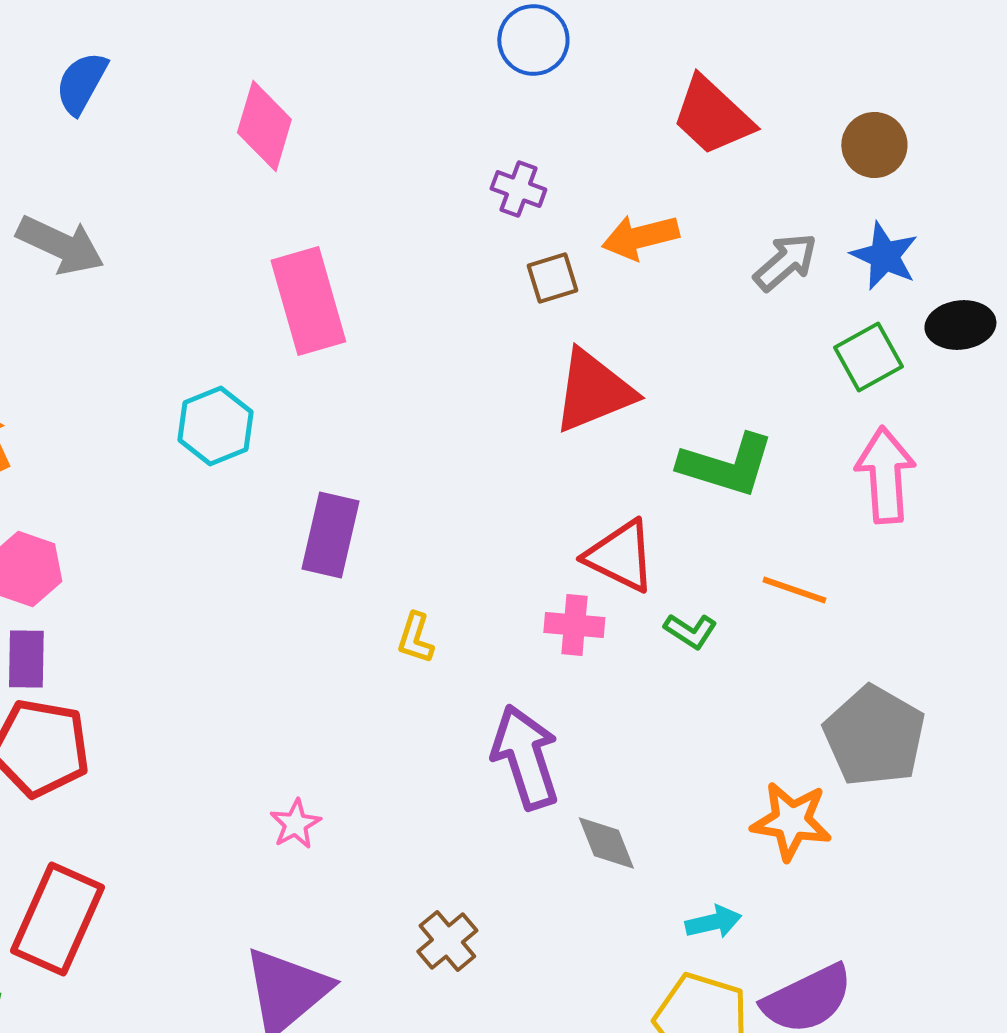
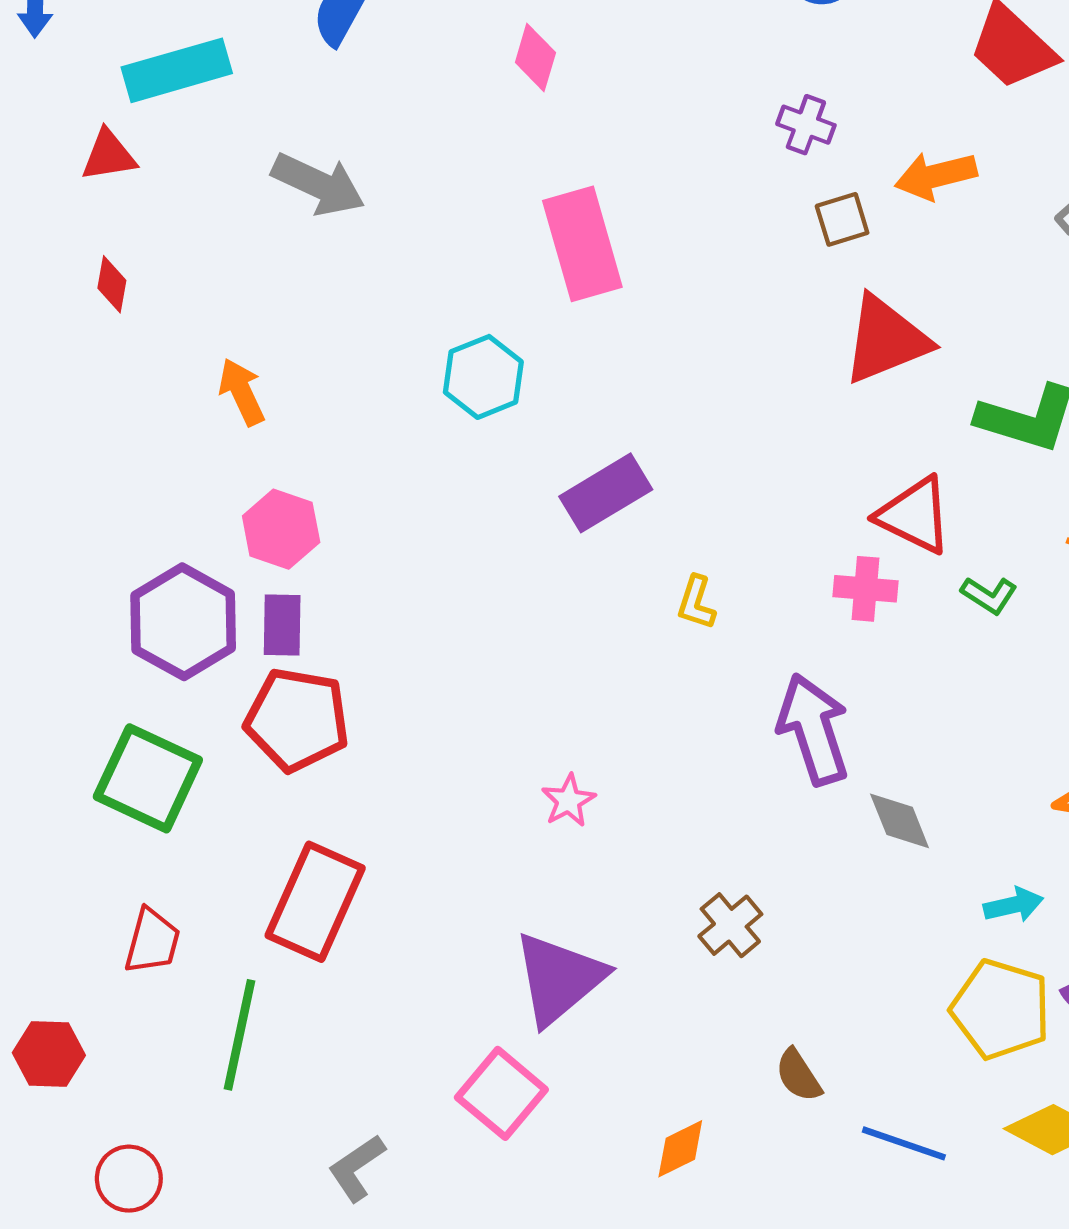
pink diamond: (264, 126) -> (535, 58), size x0.7
purple rectangle: (330, 535) -> (606, 493), turned 46

